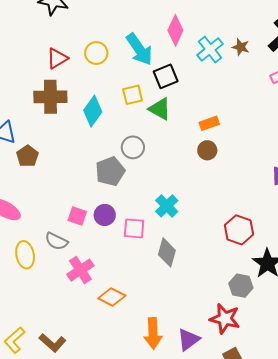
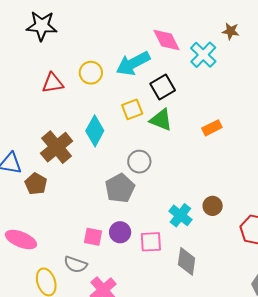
pink diamond: (175, 30) -> (166, 40), turned -44
brown star: (241, 47) -> (231, 31), moved
cyan arrow: (139, 49) -> (133, 63), turned 104
red triangle: (57, 58) -> (53, 83), turned 30
brown cross: (50, 97) -> (57, 147), moved, turned -32
brown circle: (207, 150) -> (213, 206), moved

